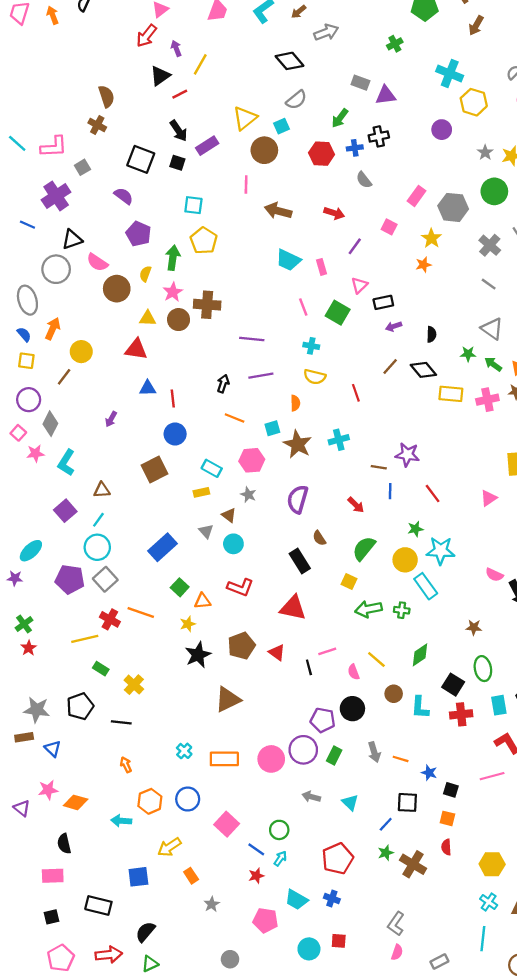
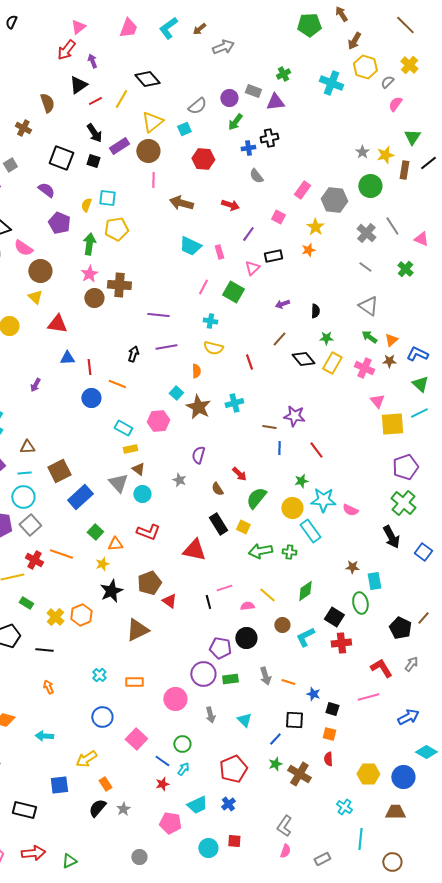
green cross: (395, 44) -> (283, 74), moved
black diamond: (290, 61) -> (147, 79), moved
yellow line: (200, 64) -> (121, 99), moved
brown semicircle: (106, 96) -> (47, 103), moved
yellow hexagon: (474, 102) -> (365, 67), moved
purple circle: (442, 130) -> (229, 98), moved
brown circle: (264, 150) -> (148, 151), moved
red hexagon: (322, 154) -> (203, 159), moved
yellow pentagon: (204, 241) -> (116, 229), turned 30
yellow semicircle: (145, 274) -> (86, 205), moved
black rectangle: (383, 302) -> (273, 256), moved
pink line: (303, 307) -> (203, 287), turned 49
yellow triangle: (148, 318) -> (35, 297), moved, turned 42
green star: (468, 354) -> (326, 338), moved
black diamond: (423, 370) -> (303, 359), moved
yellow rectangle: (451, 394) -> (332, 363), turned -65
pink cross: (487, 400) -> (364, 368), turned 36
orange line: (235, 418) -> (117, 384), moved
cyan square: (272, 428) -> (176, 393), turned -32
brown square: (154, 469) -> (59, 471), moved
yellow rectangle: (201, 492) -> (130, 449), moved
gray star: (248, 495) -> (179, 480), moved
pink triangle: (489, 498) -> (377, 401), moved, turned -35
purple semicircle: (298, 499) -> (198, 455), size x0.7
red arrow: (356, 505) -> (239, 474), moved
cyan line: (98, 520) -> (24, 473), turned 48
gray triangle: (206, 531) -> (118, 483), size x1.5
black rectangle: (300, 561) -> (218, 524), moved
pink semicircle: (494, 575) -> (350, 510), moved
red triangle: (277, 653) -> (169, 601), moved
pink semicircle: (354, 672) -> (247, 606), turned 104
cyan rectangle: (499, 705) -> (374, 581), moved
cyan L-shape: (420, 707) -> (305, 637), turned 60
green rectangle: (334, 756) -> (230, 679), turned 56
orange rectangle: (224, 759) -> (134, 682), size x0.7
pink circle: (271, 759) -> (175, 699), moved
gray arrow: (311, 797) -> (210, 715), turned -119
orange hexagon: (150, 801) -> (81, 615), moved
blue cross: (332, 899) -> (228, 804), turned 32
cyan trapezoid: (296, 900) -> (197, 805), turned -55
cyan cross: (489, 902) -> (344, 807), moved
black semicircle: (145, 932) -> (97, 808), moved

